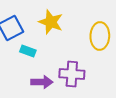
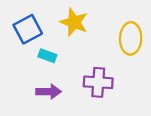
purple arrow: (42, 82) -> (49, 92), moved

